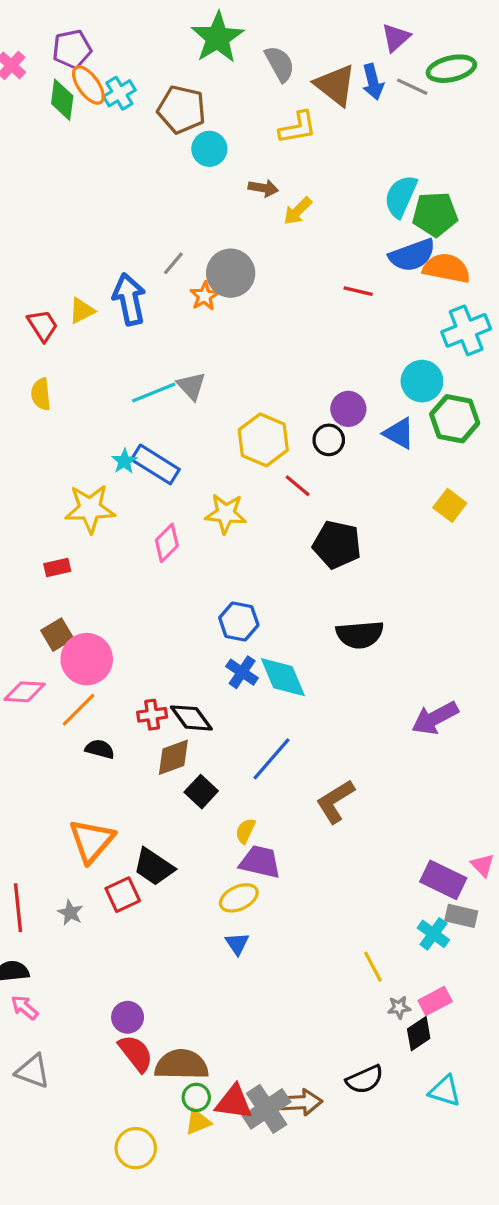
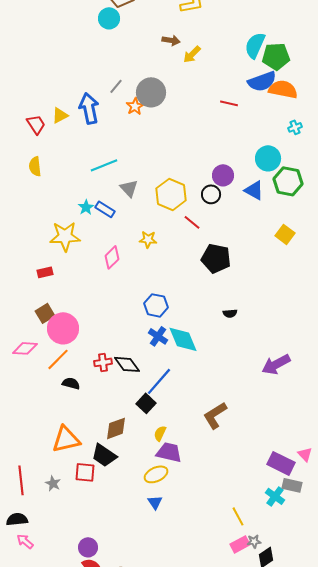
cyan circle: (209, 149) -> (109, 18), moved
cyan cross: (466, 330) -> (295, 127), size x0.5
gray triangle: (191, 386) -> (129, 188), moved
blue rectangle: (155, 464) -> (105, 209), size x0.7
yellow star: (226, 514) -> (148, 239), size x0.7
black semicircle: (360, 635) -> (230, 313), size x0.5
brown diamond: (173, 757) -> (116, 428), moved
blue line: (271, 759) -> (159, 381), moved
black square: (201, 792) -> (146, 403), moved
orange triangle: (92, 841) -> (66, 439), turned 36
red square: (123, 895) -> (85, 472), turned 30
pink rectangle: (435, 1001) -> (240, 544), moved

